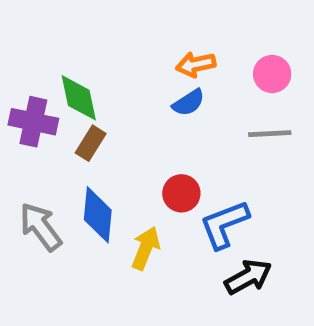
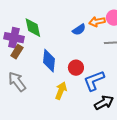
orange arrow: (196, 64) -> (97, 22), moved
brown rectangle: (91, 143) -> (17, 52), moved
blue diamond: (98, 215) -> (49, 61), moved

